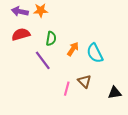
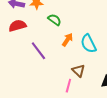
green semicircle: (51, 39) -> (54, 20), moved, turned -64
pink line: (67, 89) -> (68, 86), moved

